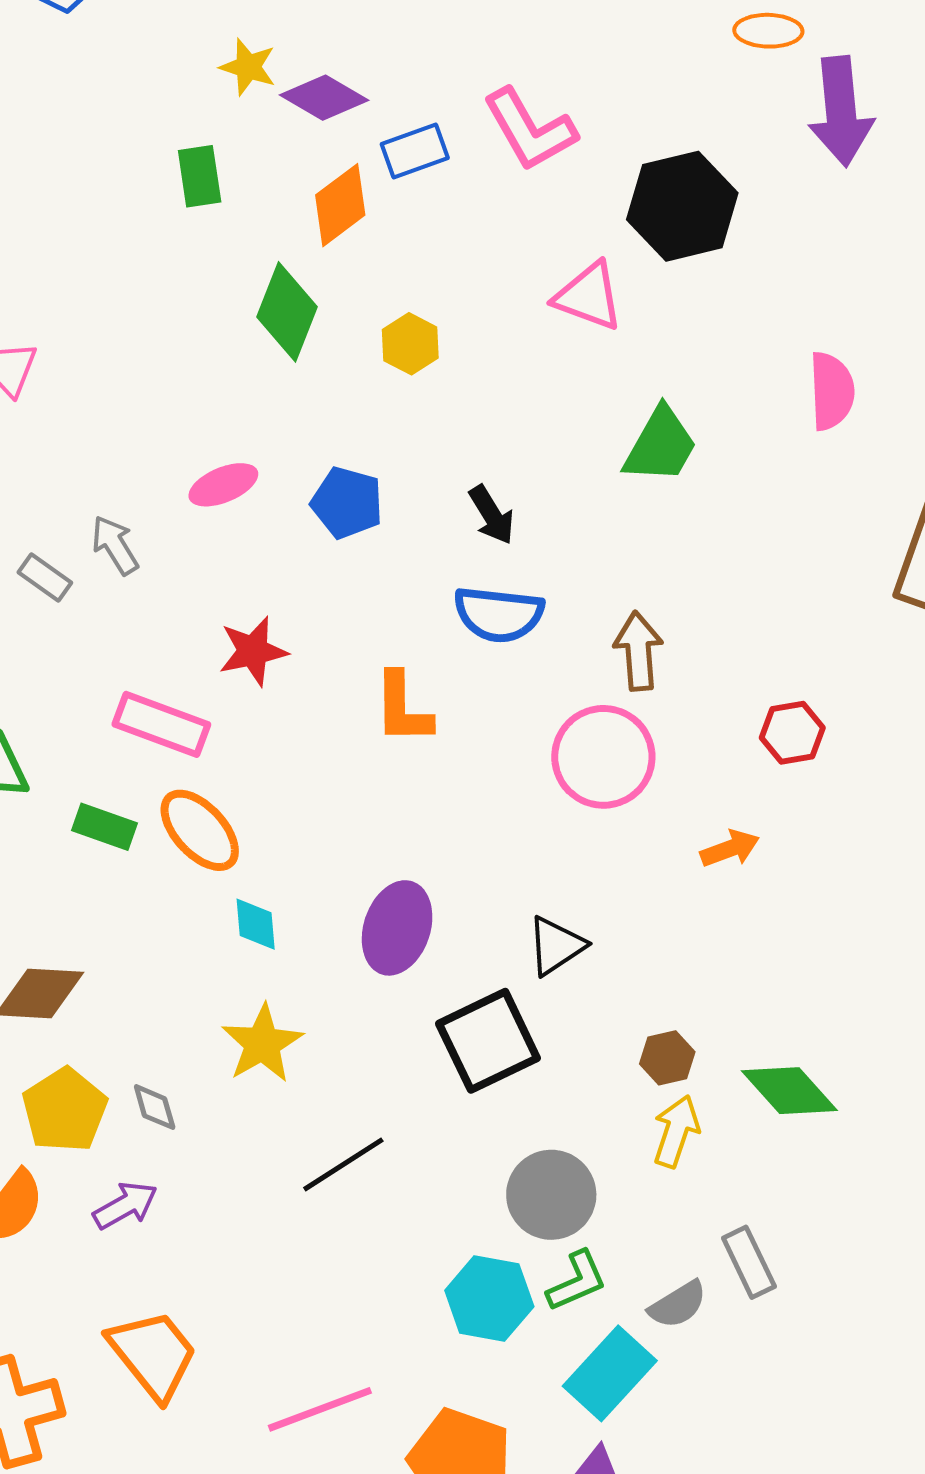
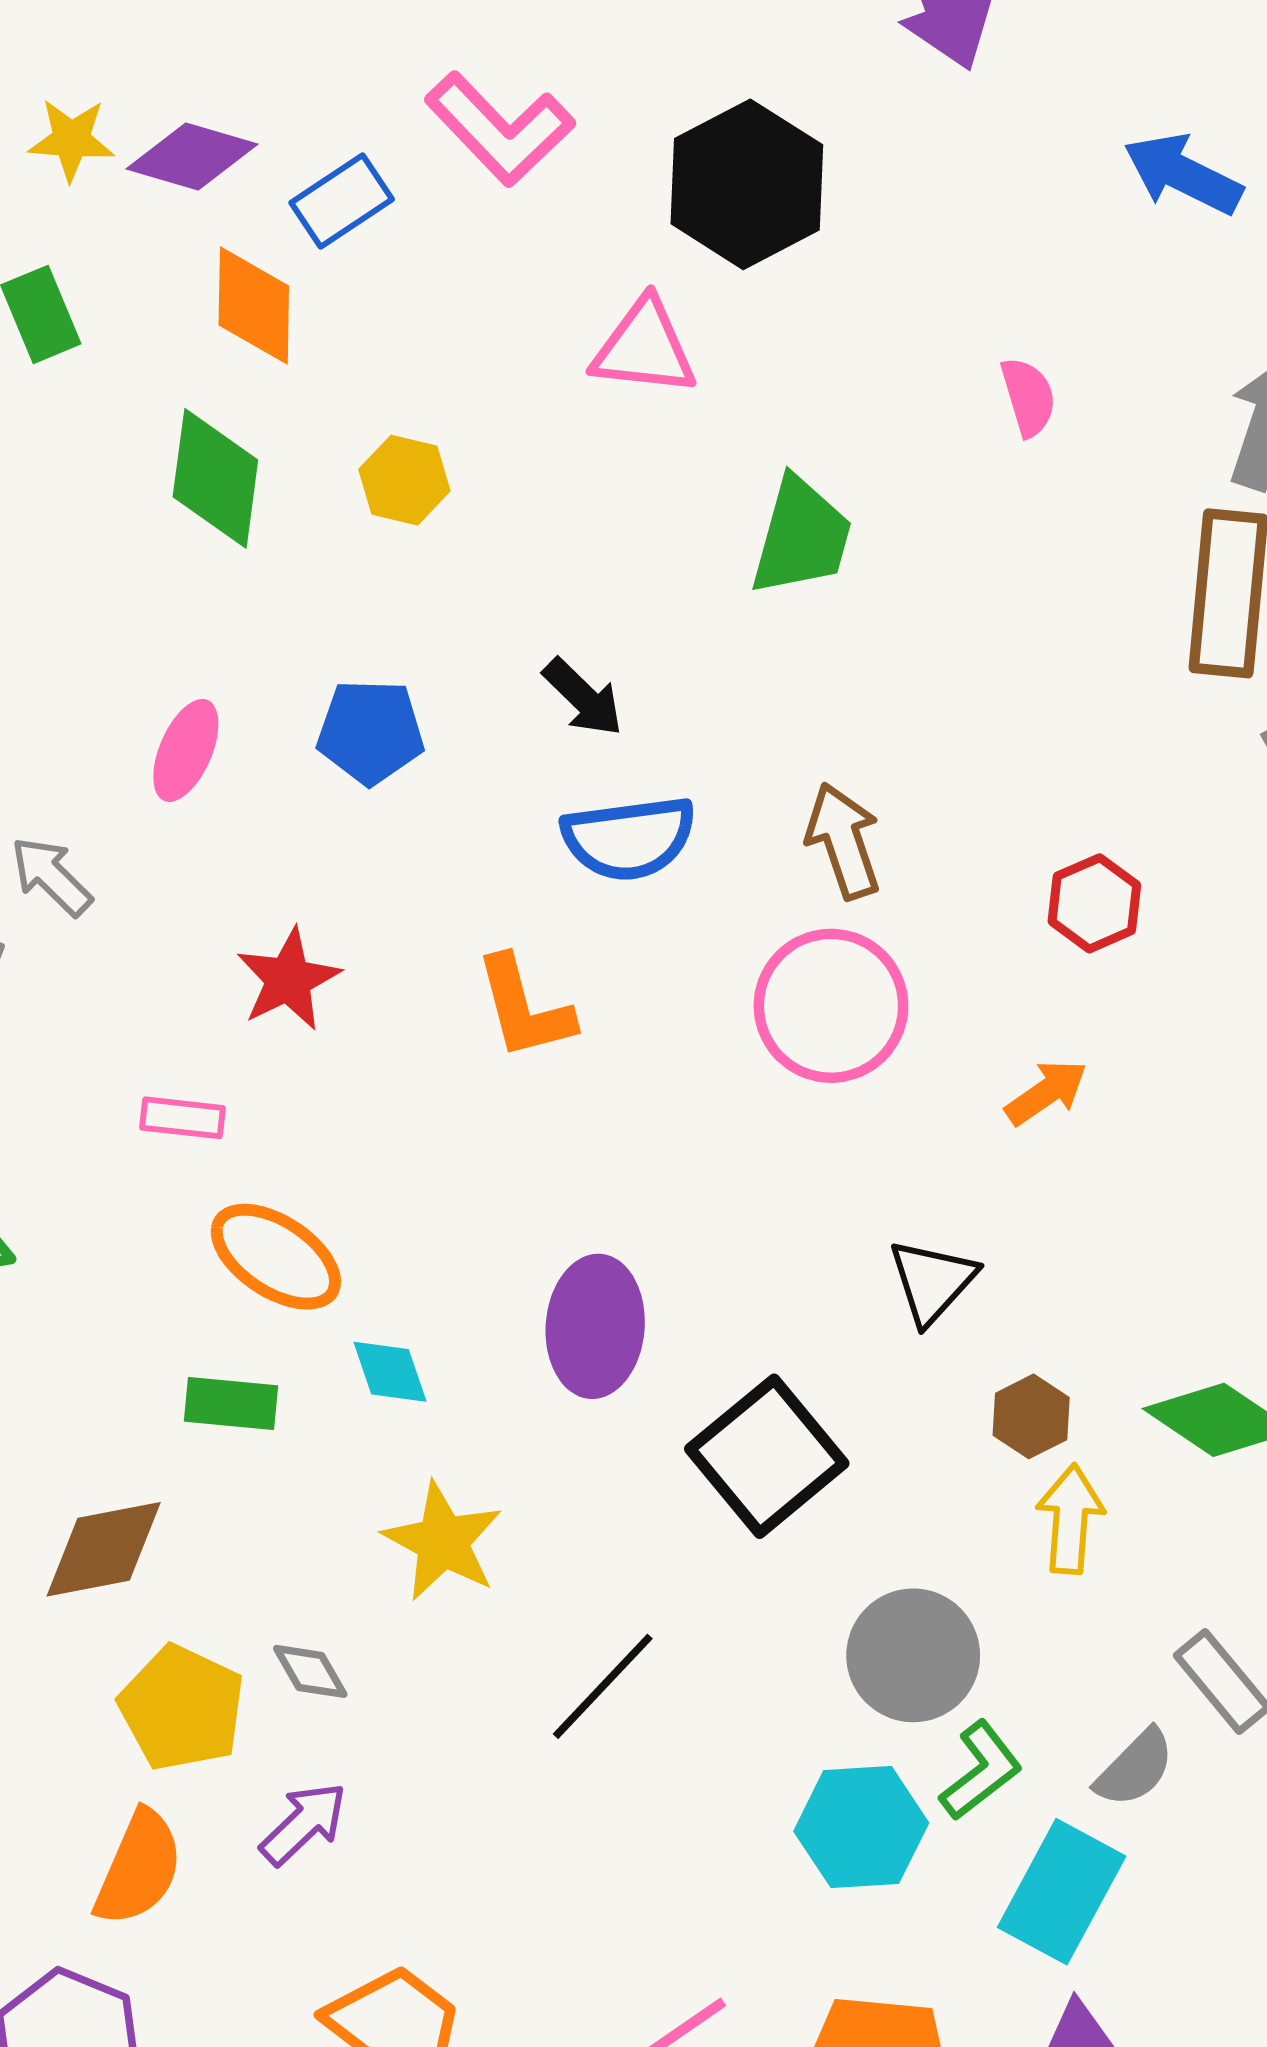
orange diamond: (340, 205) -> (254, 306), turned -38
pink semicircle: (832, 391) -> (1028, 397), size x0.7
pink ellipse: (223, 485) -> (186, 750), turned -30
pink rectangle: (161, 724) -> (182, 1118), size x0.6
green rectangle: (105, 827) -> (231, 1403), moved
black triangle: (556, 946) -> (932, 1281), moved

